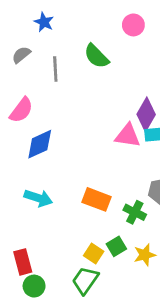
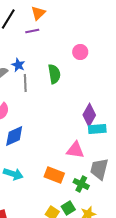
blue star: (44, 22) -> (18, 65), moved
green semicircle: (96, 56) -> (54, 74), turned -144
pink triangle: (128, 136) -> (75, 150), moved

